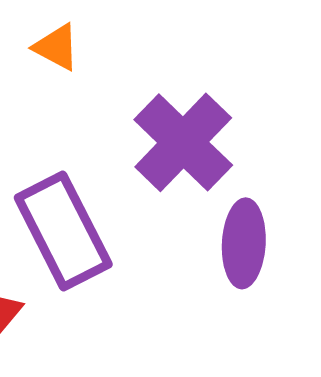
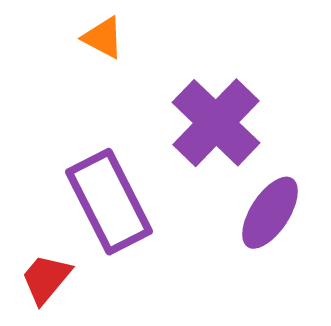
purple ellipse: (244, 243) -> (270, 213), turned 30

